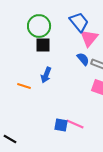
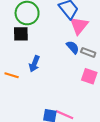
black square: (43, 45) -> (21, 34), moved

